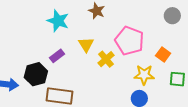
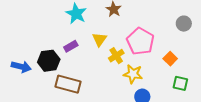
yellow star: (144, 75) -> (133, 74), moved

